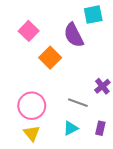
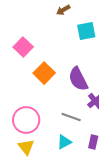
purple semicircle: (74, 35) -> (78, 79), moved

